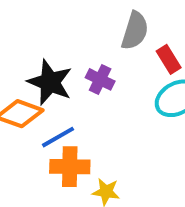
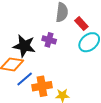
blue line: (58, 137) -> (25, 79), moved

